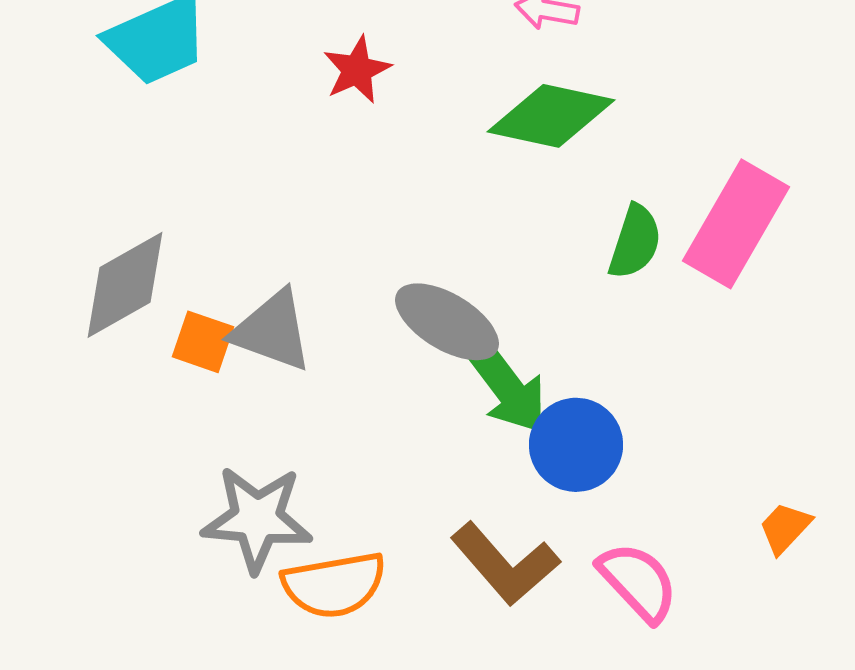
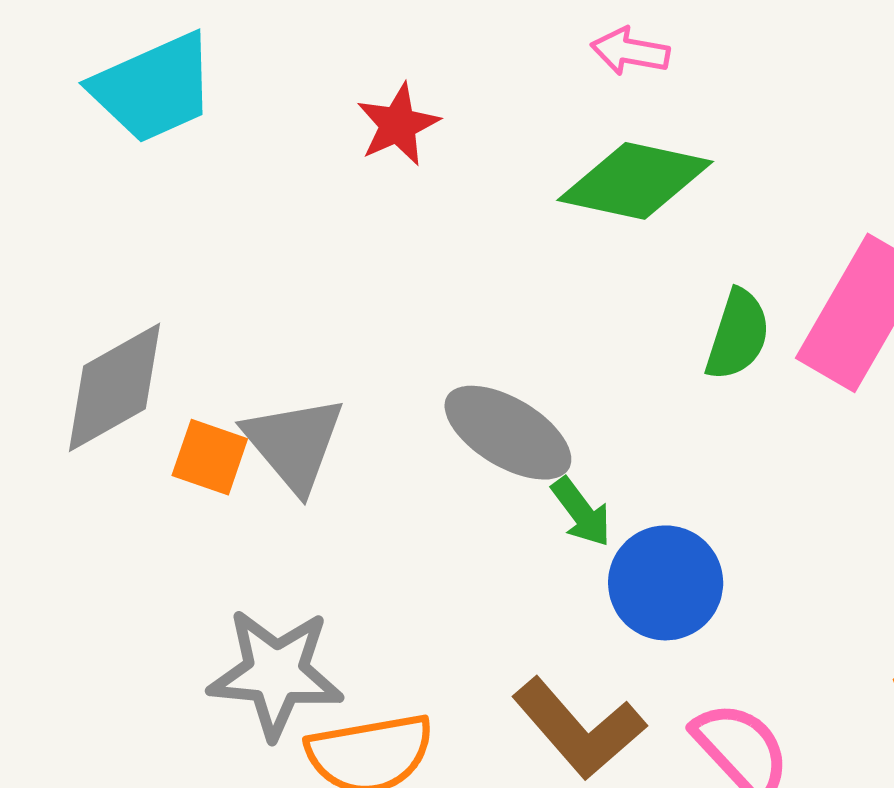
gray triangle: (272, 331) -> (294, 444), turned 30
green arrow: (507, 387) -> (581, 512), size x0.6

